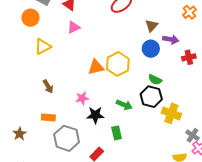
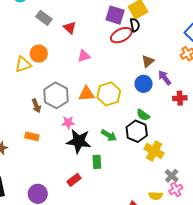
orange circle: (31, 18) -> (39, 54), moved
pink triangle: (74, 27) -> (84, 56), moved
purple arrow: (171, 39) -> (165, 78), turned -147
yellow triangle: (43, 47) -> (23, 64), moved
black star: (95, 115) -> (79, 141), size x1.4
gray hexagon: (67, 138) -> (56, 95), moved

